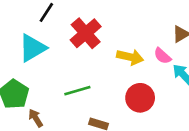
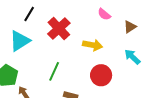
pink semicircle: (162, 56) -> (104, 14), moved
green line: (77, 91) -> (54, 71), turned -48

